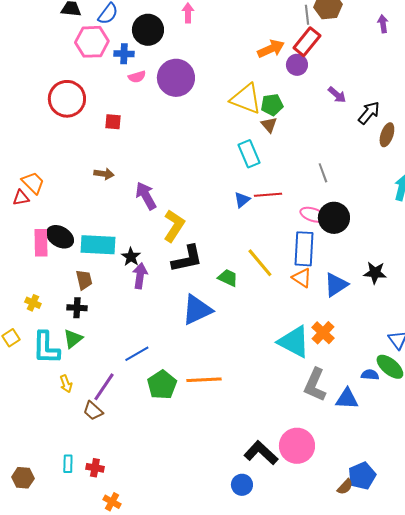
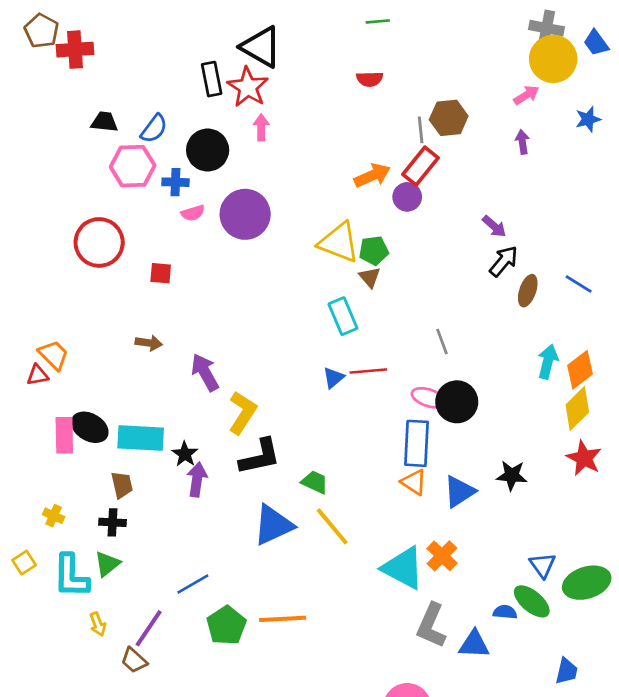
purple arrow: (337, 95) -> (494, 226), moved
yellow line: (260, 263) -> (332, 526), moved

